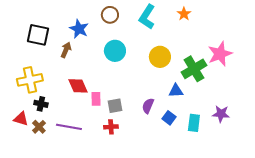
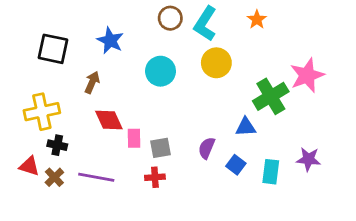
brown circle: (110, 15) -> (170, 18), moved
brown arrow: (66, 50) -> (92, 82), moved
yellow circle: (160, 57) -> (216, 63), moved

